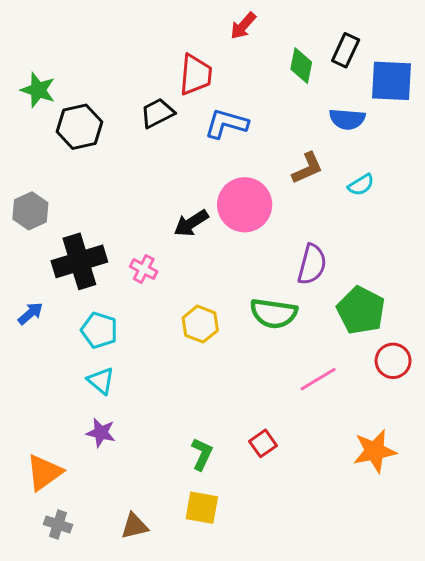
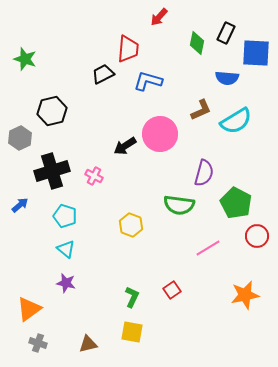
black hexagon: (79, 127) -> (52, 111), moved
cyan semicircle: (361, 185) -> (236, 121), size x1.8
yellow hexagon: (200, 324) -> (131, 225), moved

